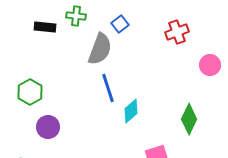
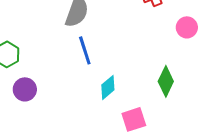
cyan diamond: (131, 111) -> (108, 87), moved

